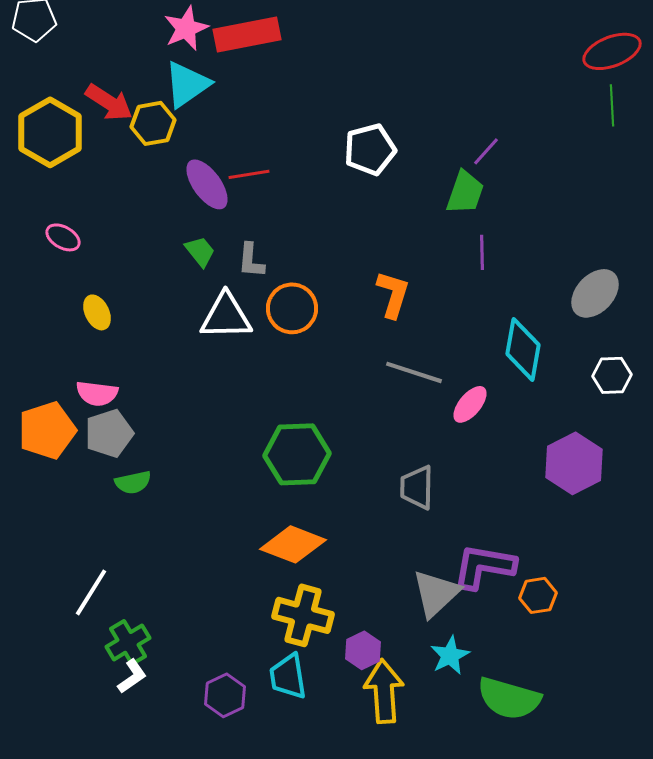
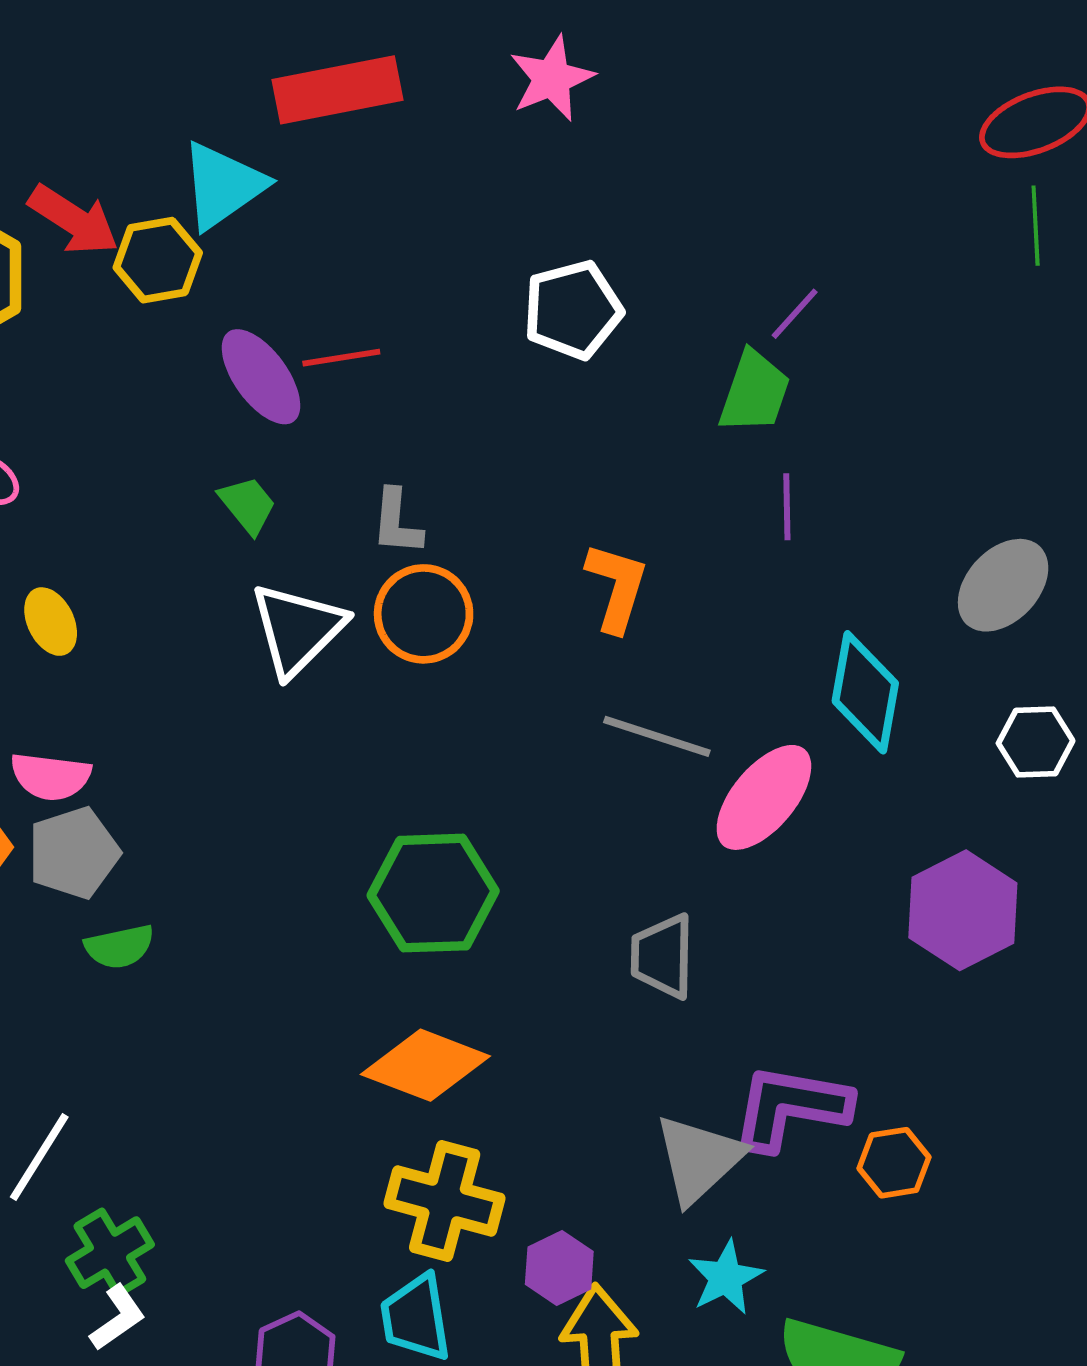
pink star: (186, 28) -> (552, 78), moved
gray L-shape: (251, 260) -> (397, 522), moved
white triangle: (226, 316) -> (297, 629), turned -44
pink ellipse: (470, 404) -> (764, 797), size x1.5

